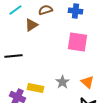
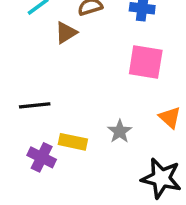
black line: (13, 56) -> (35, 105), moved
orange triangle: (87, 82) -> (170, 118), moved

